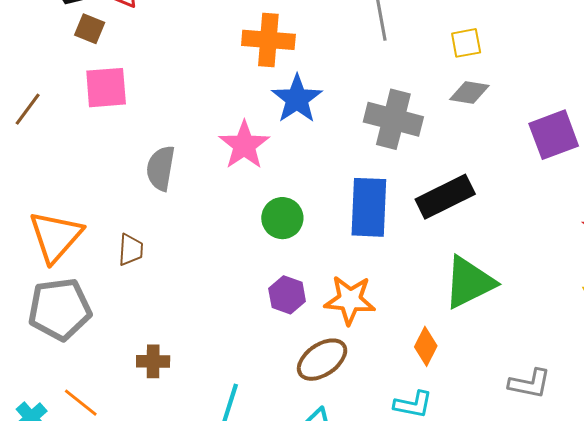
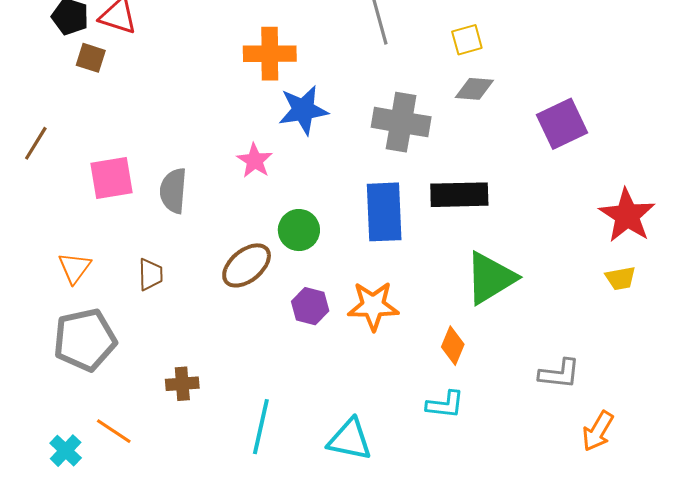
pink square: (106, 88) -> (111, 178), moved
blue star: (297, 99) -> (303, 110), turned 30
pink star: (244, 145) -> (255, 161), size x0.7
black rectangle: (445, 197) -> (459, 195), turned 30
orange triangle: (56, 236) -> (75, 268), size x0.6
brown ellipse: (322, 360) -> (247, 265), moved

